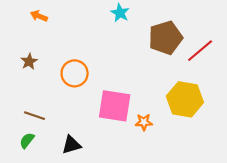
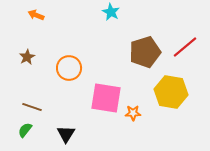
brown pentagon: (165, 38) -> (145, 52), moved
black triangle: (71, 145) -> (66, 134), turned -42

